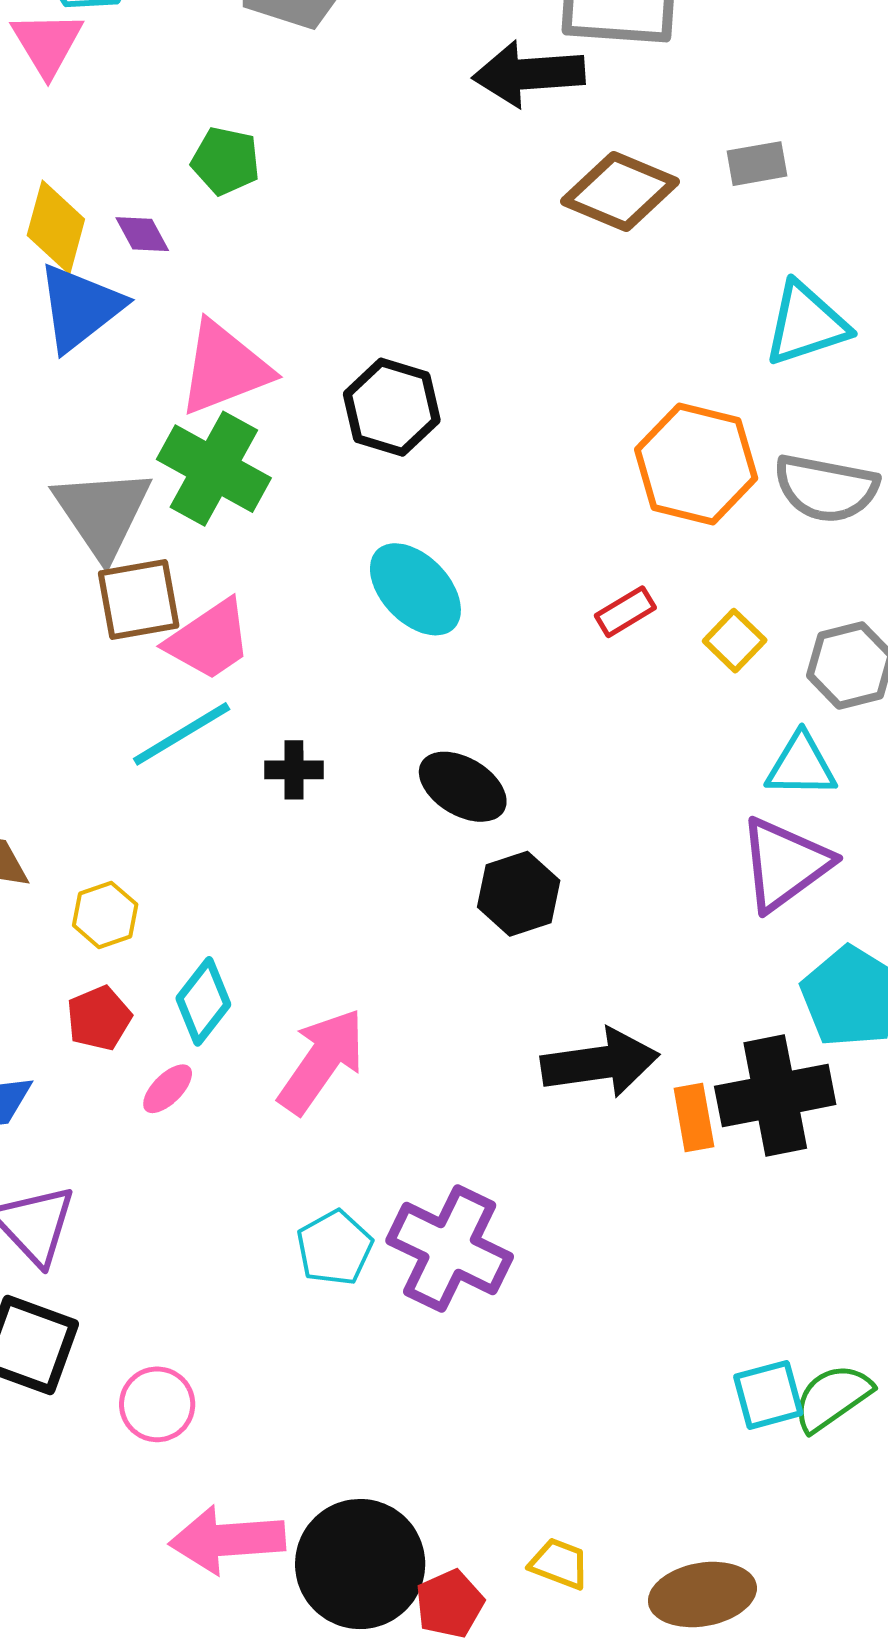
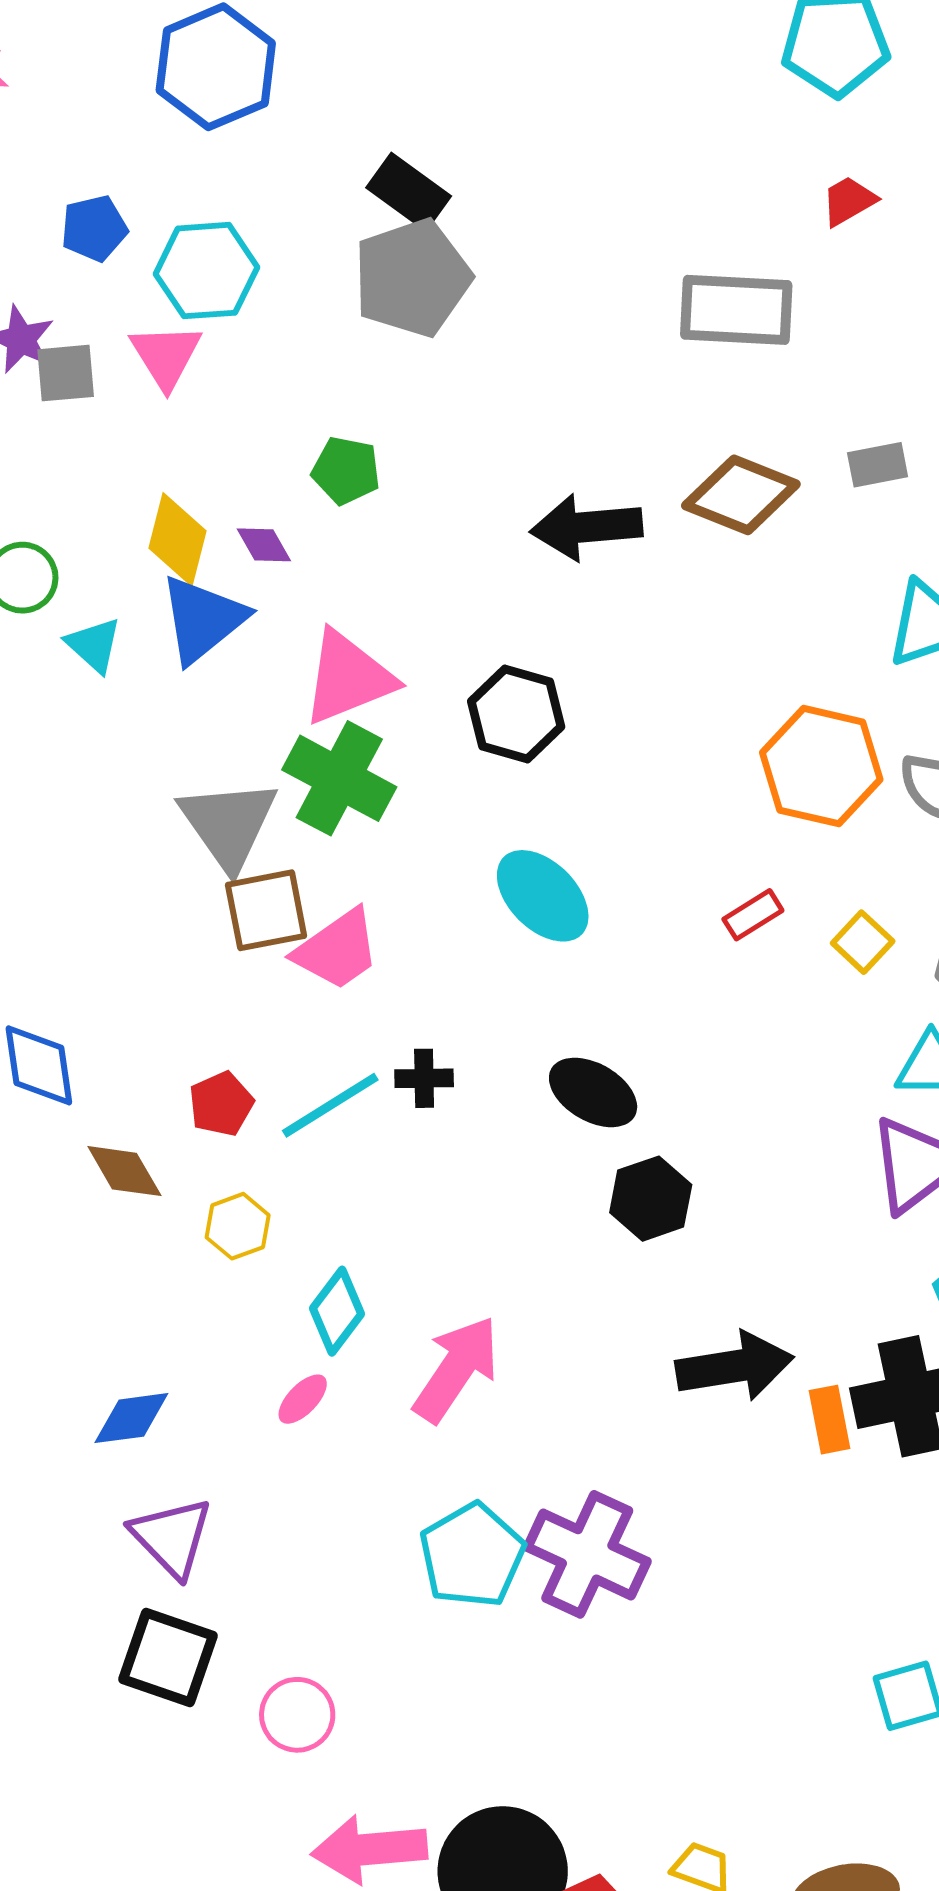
black arrow: (529, 74) -> (586, 527), moved
cyan line: (182, 734) -> (330, 1105), moved
red pentagon: (99, 1018) -> (221, 1104), moved
cyan pentagon: (335, 1248) -> (472, 1555), size x1.4

